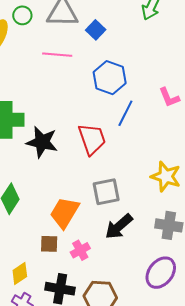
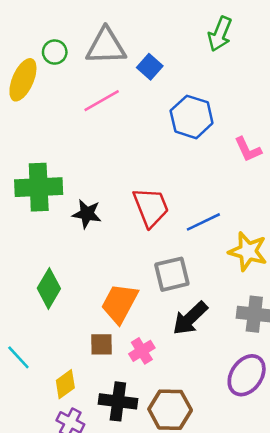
pink line: (57, 55) -> (102, 101), turned -32
blue hexagon: (110, 78) -> (192, 117), moved
blue line: (125, 113) -> (203, 222), moved, turned 40
black star: (42, 142) -> (87, 214), size x0.7

